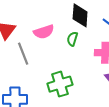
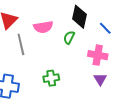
green cross: (60, 84) -> (51, 78), size x0.7

